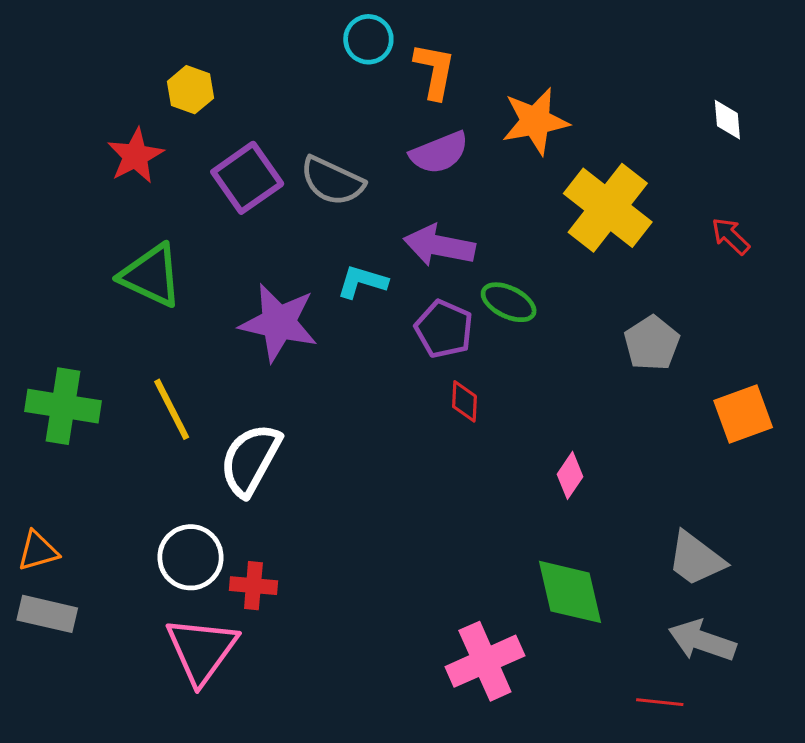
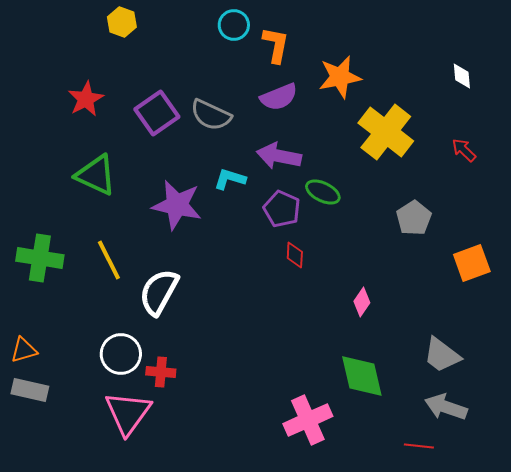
yellow hexagon: (191, 90) -> (122, 22), moved

